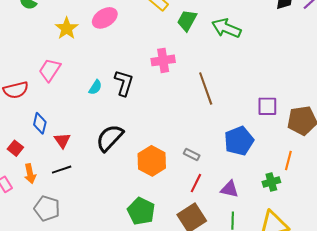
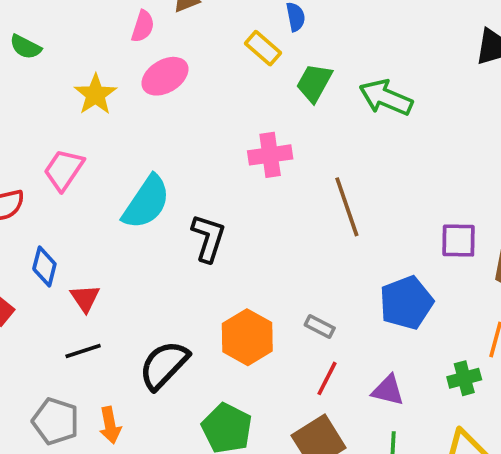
black L-shape: (124, 83) -> (208, 238), moved
cyan semicircle: (95, 87) -> (146, 202), size x2.0
black semicircle: (110, 138) -> (164, 365), moved
orange arrow: (30, 174) -> (110, 425), moved

